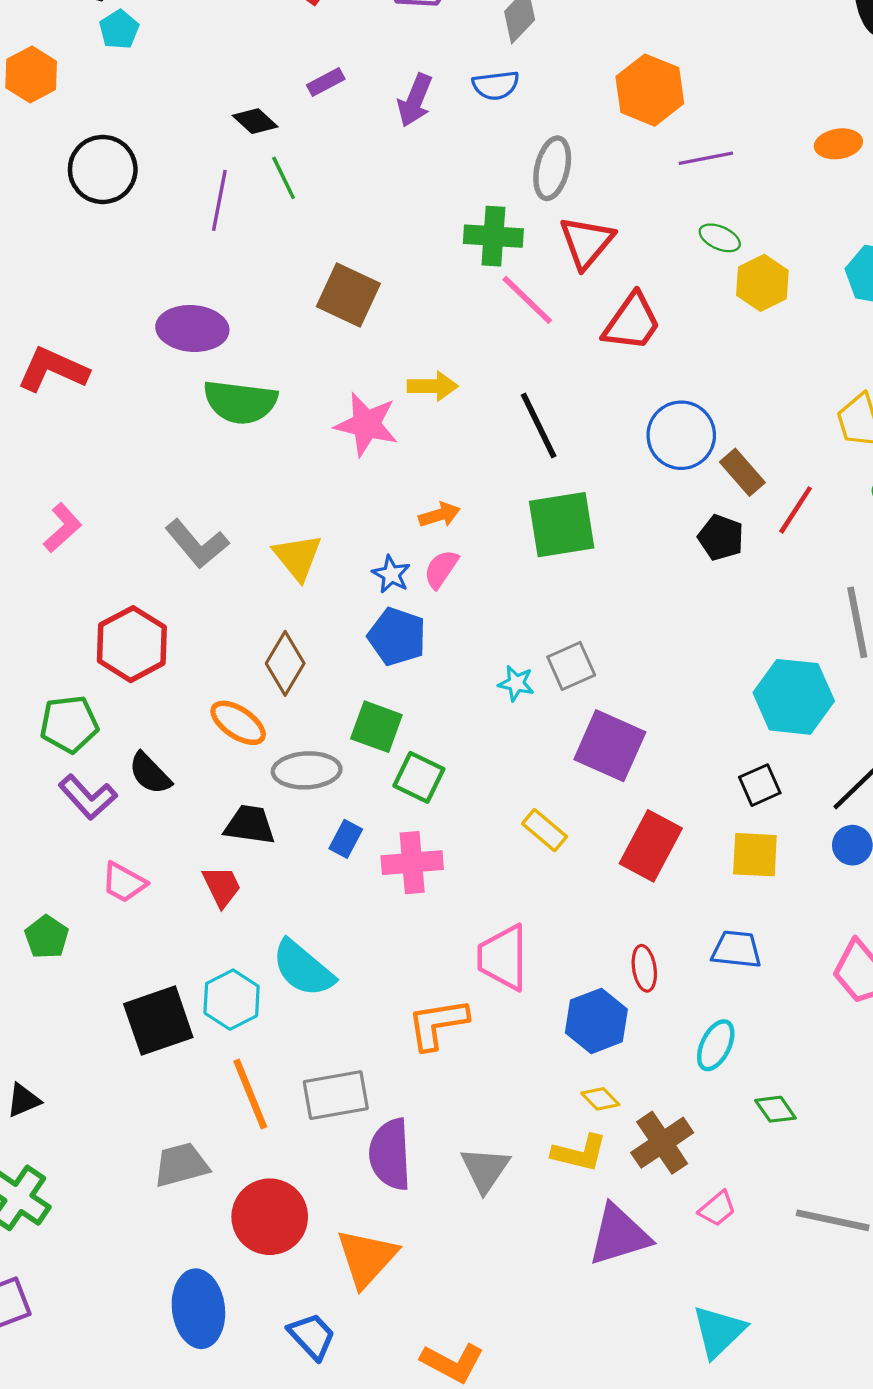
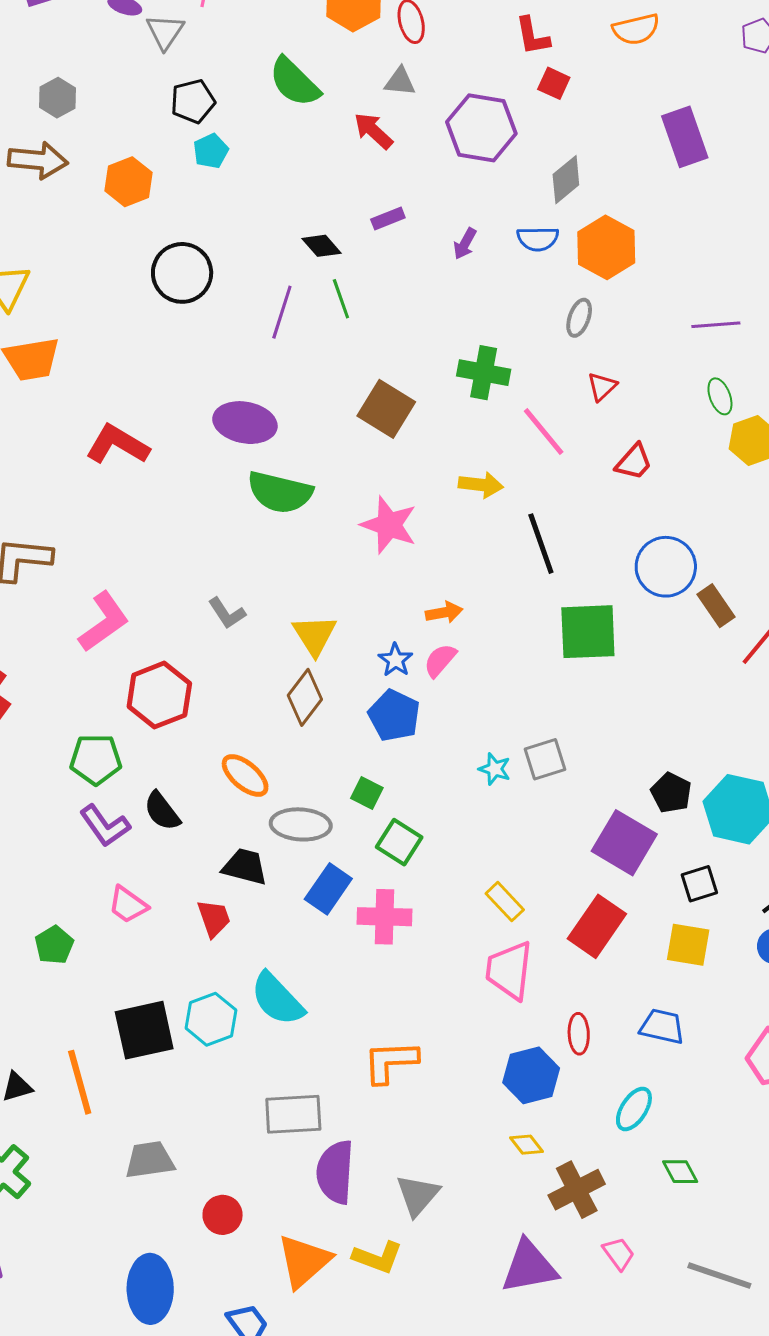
orange hexagon: (650, 90) -> (606, 247), moved
purple arrow: (415, 100) -> (465, 244), size x0.7
gray ellipse: (552, 168) -> (579, 318), size x0.7
green cross: (493, 236) -> (484, 373), moved
green ellipse: (720, 238) -> (720, 396), turned 39
red triangle: (587, 242) -> (602, 387), size x0.6
red trapezoid: (632, 322) -> (634, 462), size x0.7
yellow arrow: (433, 386) -> (481, 485), moved
green square: (562, 525) -> (588, 632), moved
pink L-shape: (63, 528) -> (104, 622), moved, size x1.4
black pentagon: (721, 538) -> (671, 793), moved
gray L-shape: (197, 544) -> (227, 613), size x0.7
brown diamond: (285, 663) -> (305, 697), moved
green square: (376, 727) -> (367, 793), size x0.7
purple square: (610, 746) -> (624, 843), moved
blue rectangle: (346, 839) -> (328, 889), size x1.5
pink trapezoid: (503, 957) -> (509, 970), moved
orange line: (250, 1094) -> (80, 1082), moved
yellow L-shape: (579, 1153) -> (378, 1257), moved
pink trapezoid: (717, 1209) -> (619, 1253), turned -93
red circle: (270, 1217) -> (223, 1215), size x0.6

